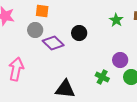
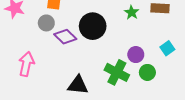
black circle: (79, 33) -> (93, 26), size x1.6
green cross: (102, 77) -> (117, 72), size x1.6

